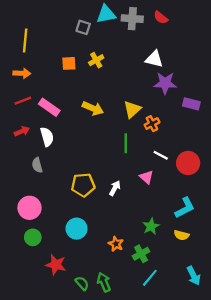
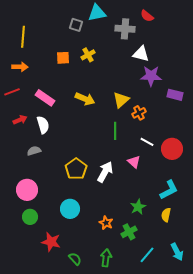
gray cross: (132, 19) -> (125, 29), moved
red line: (23, 101) -> (12, 92), moved
gray semicircle: (37, 165) -> (34, 151), turned 88
yellow pentagon: (83, 185) -> (76, 169), turned -30
white arrow: (115, 188) -> (105, 172), size x1.5
yellow semicircle: (182, 235) -> (166, 215), turned 88
cyan line: (150, 278) -> (147, 255), moved
green arrow: (104, 282) -> (106, 258), moved, turned 30

